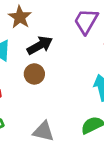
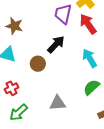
black arrow: (40, 45) -> (56, 44), moved

